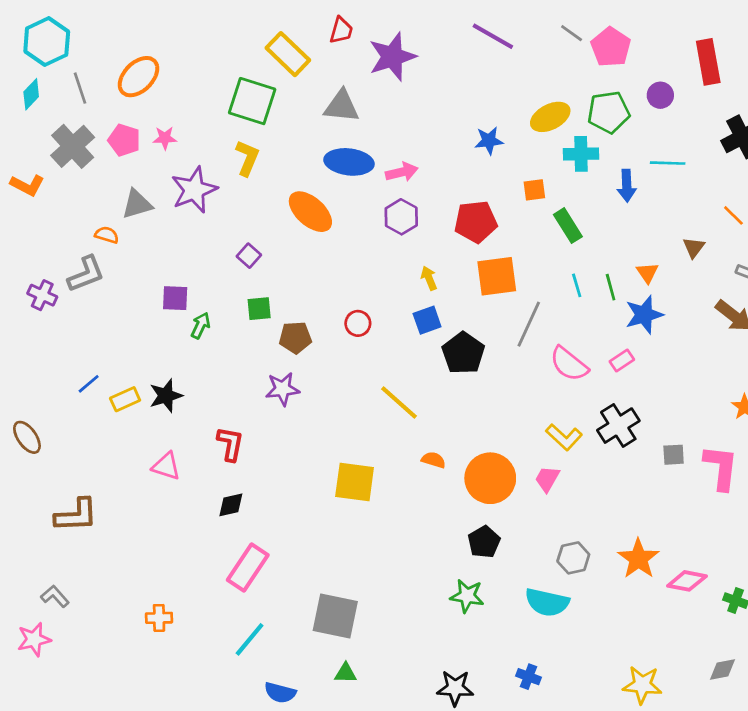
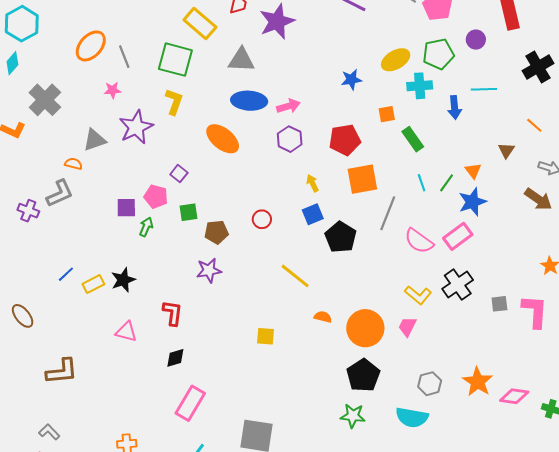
gray line: (80, 88) -> (124, 57), moved
pink pentagon: (124, 140) -> (156, 196), moved
green line: (611, 287) -> (447, 183), turned 54
pink rectangle: (622, 361) -> (458, 236), size x1.6
yellow square: (355, 482) -> (266, 336), size x0.6
black pentagon: (484, 542) -> (363, 375), size x1.4

